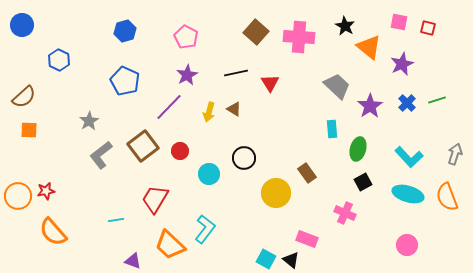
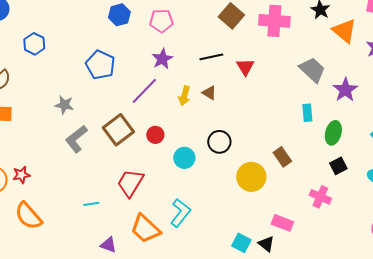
blue hexagon: (125, 31) -> (119, 15), moved
pink pentagon: (186, 37) -> (161, 21), turned -30
gray star: (89, 121) -> (64, 105), turned -30

